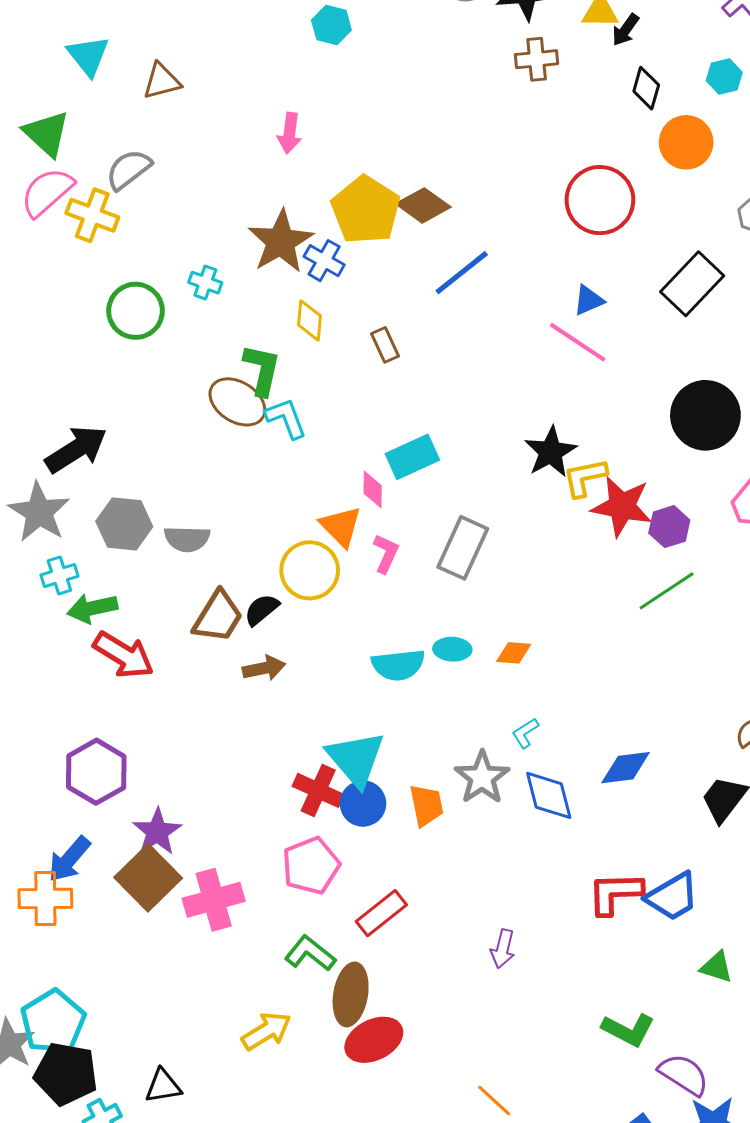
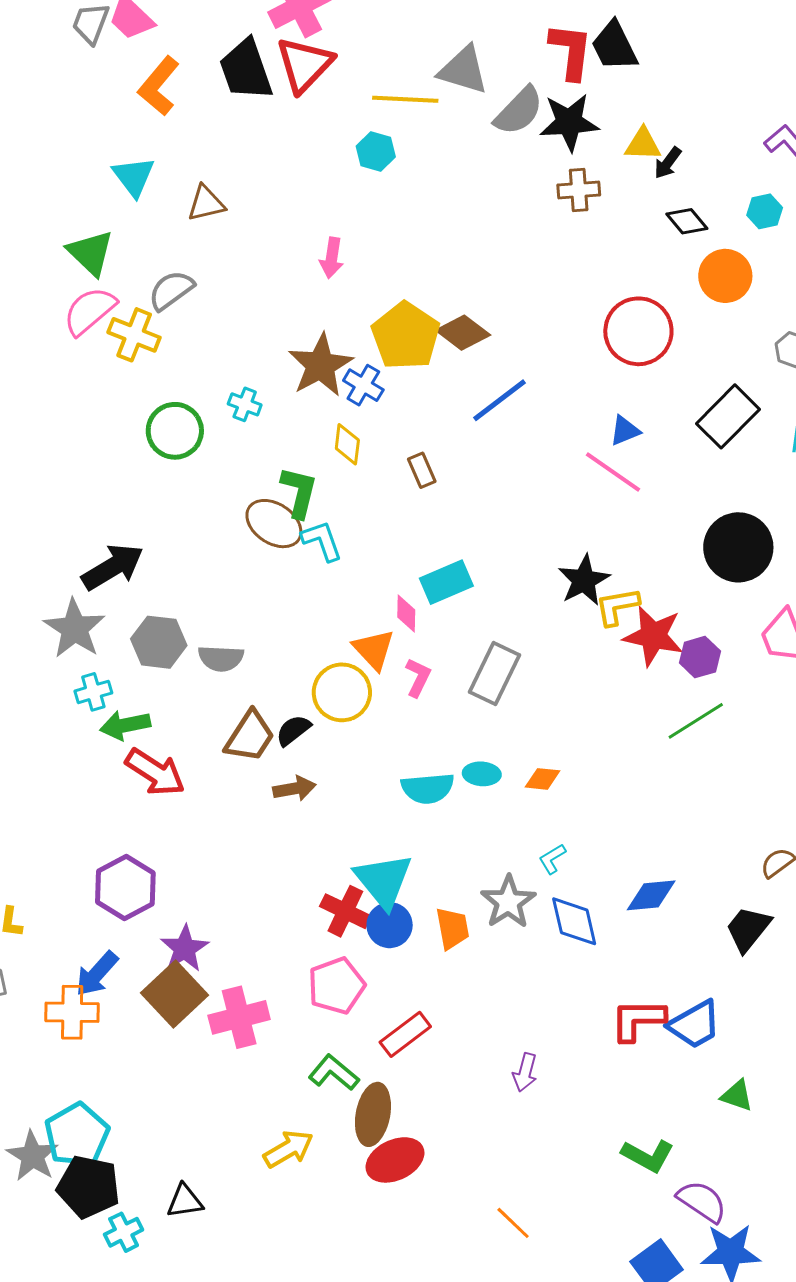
black diamond: (646, 88) -> (687, 221), turned -57

